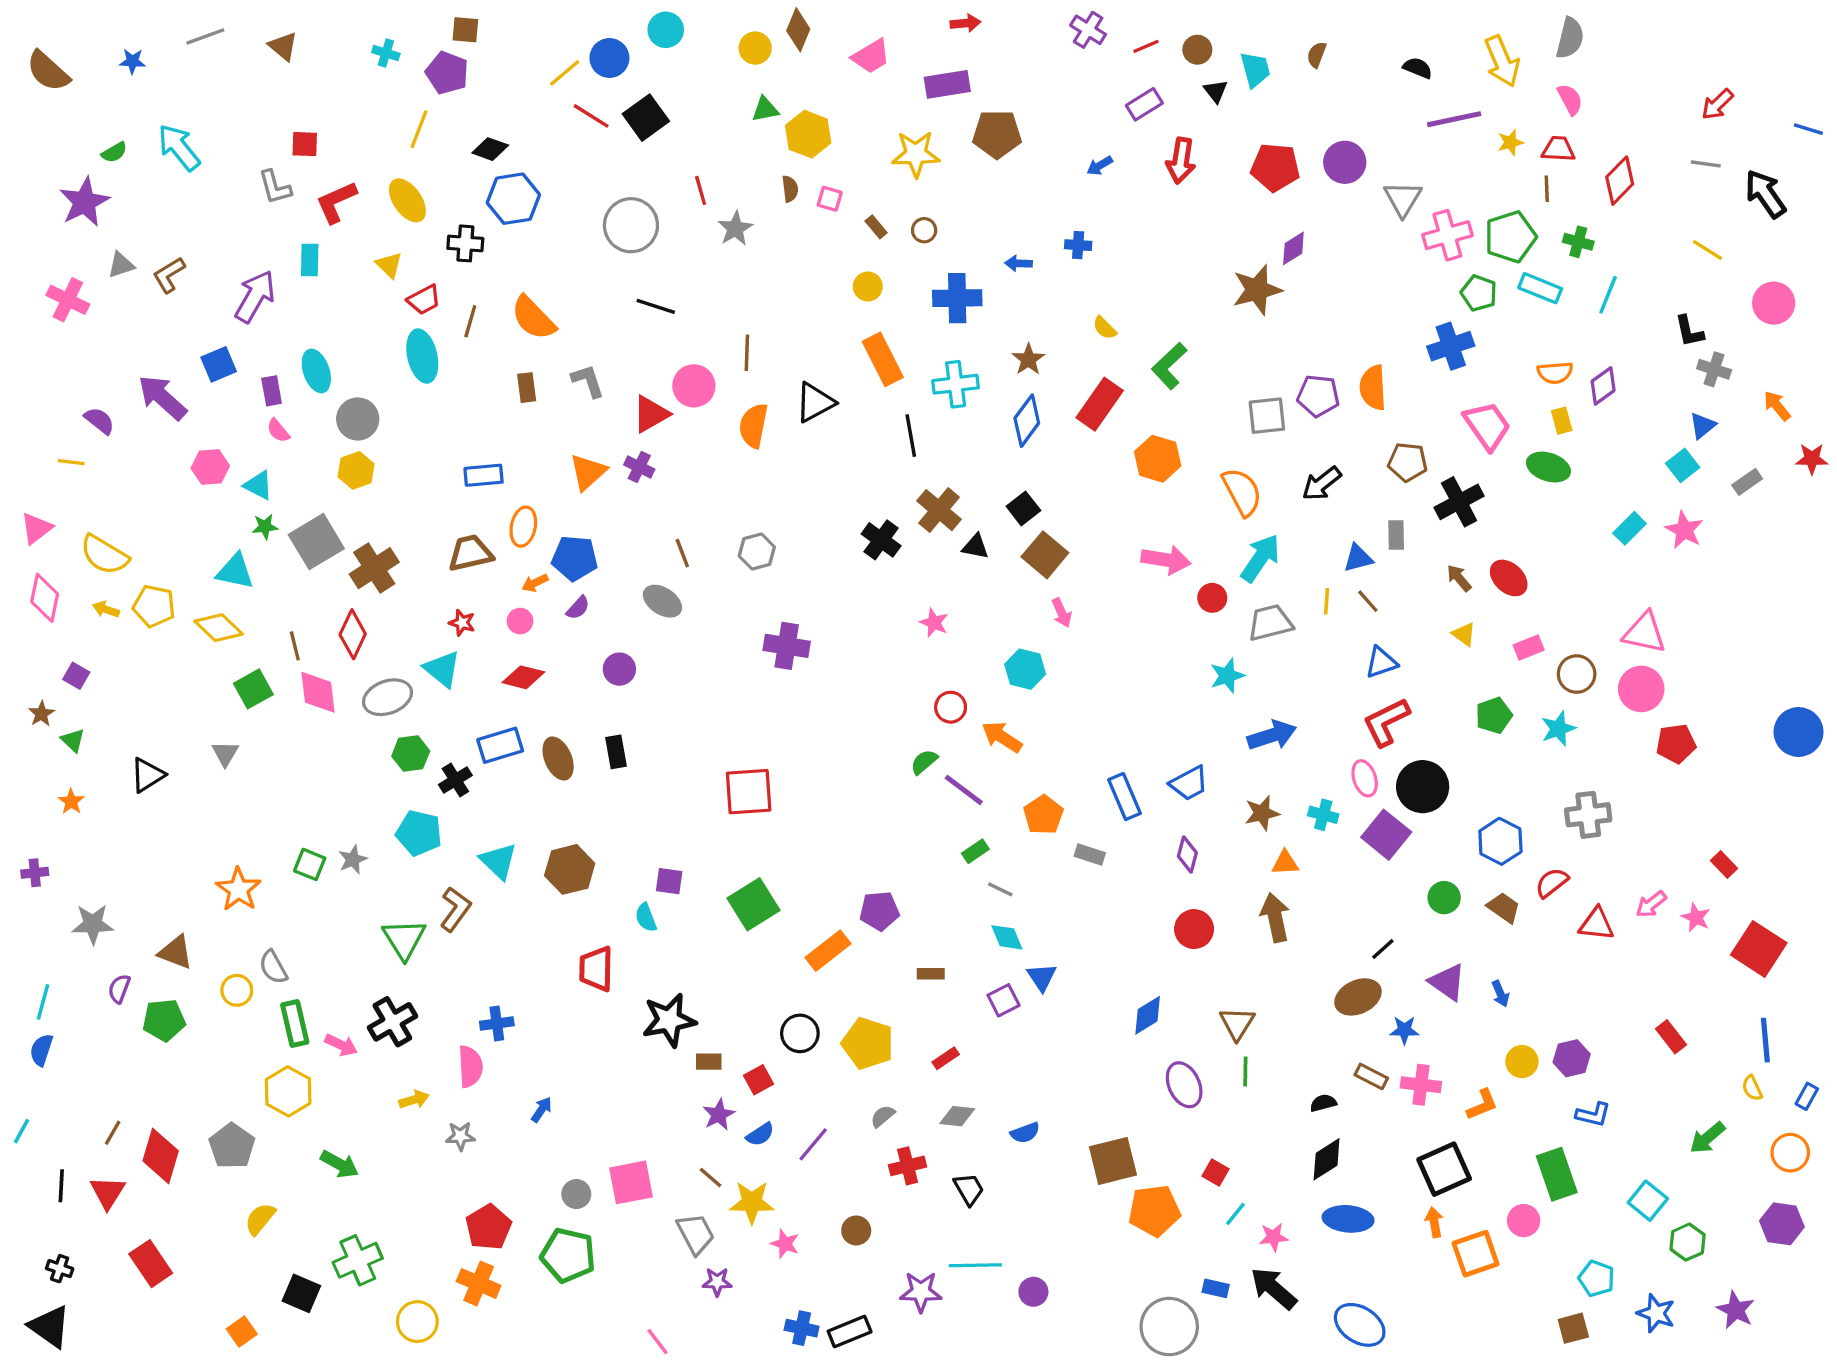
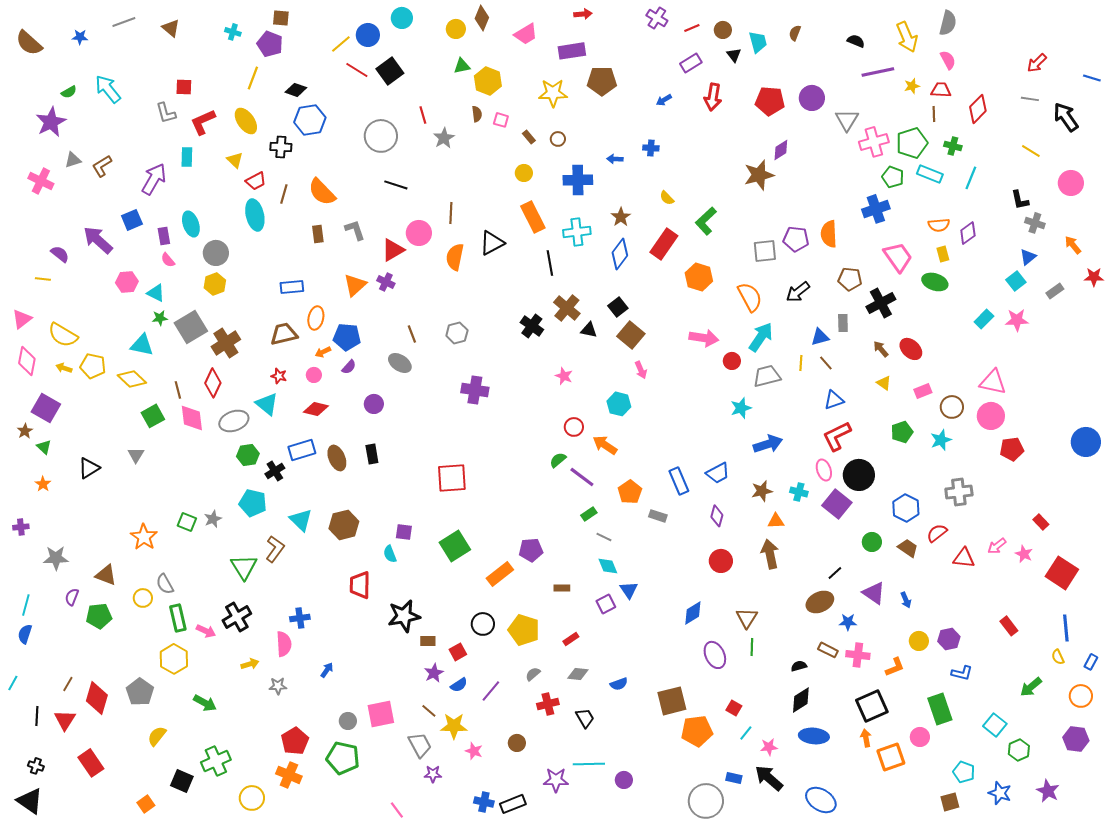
pink star: (1684, 530) -> (1017, 320), turned -30
purple square: (76, 676) -> (46, 408), size x1.8

